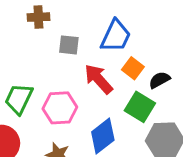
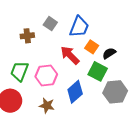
brown cross: (38, 17) -> (27, 36), moved
gray square: (69, 45) -> (50, 24), moved, turned 32

